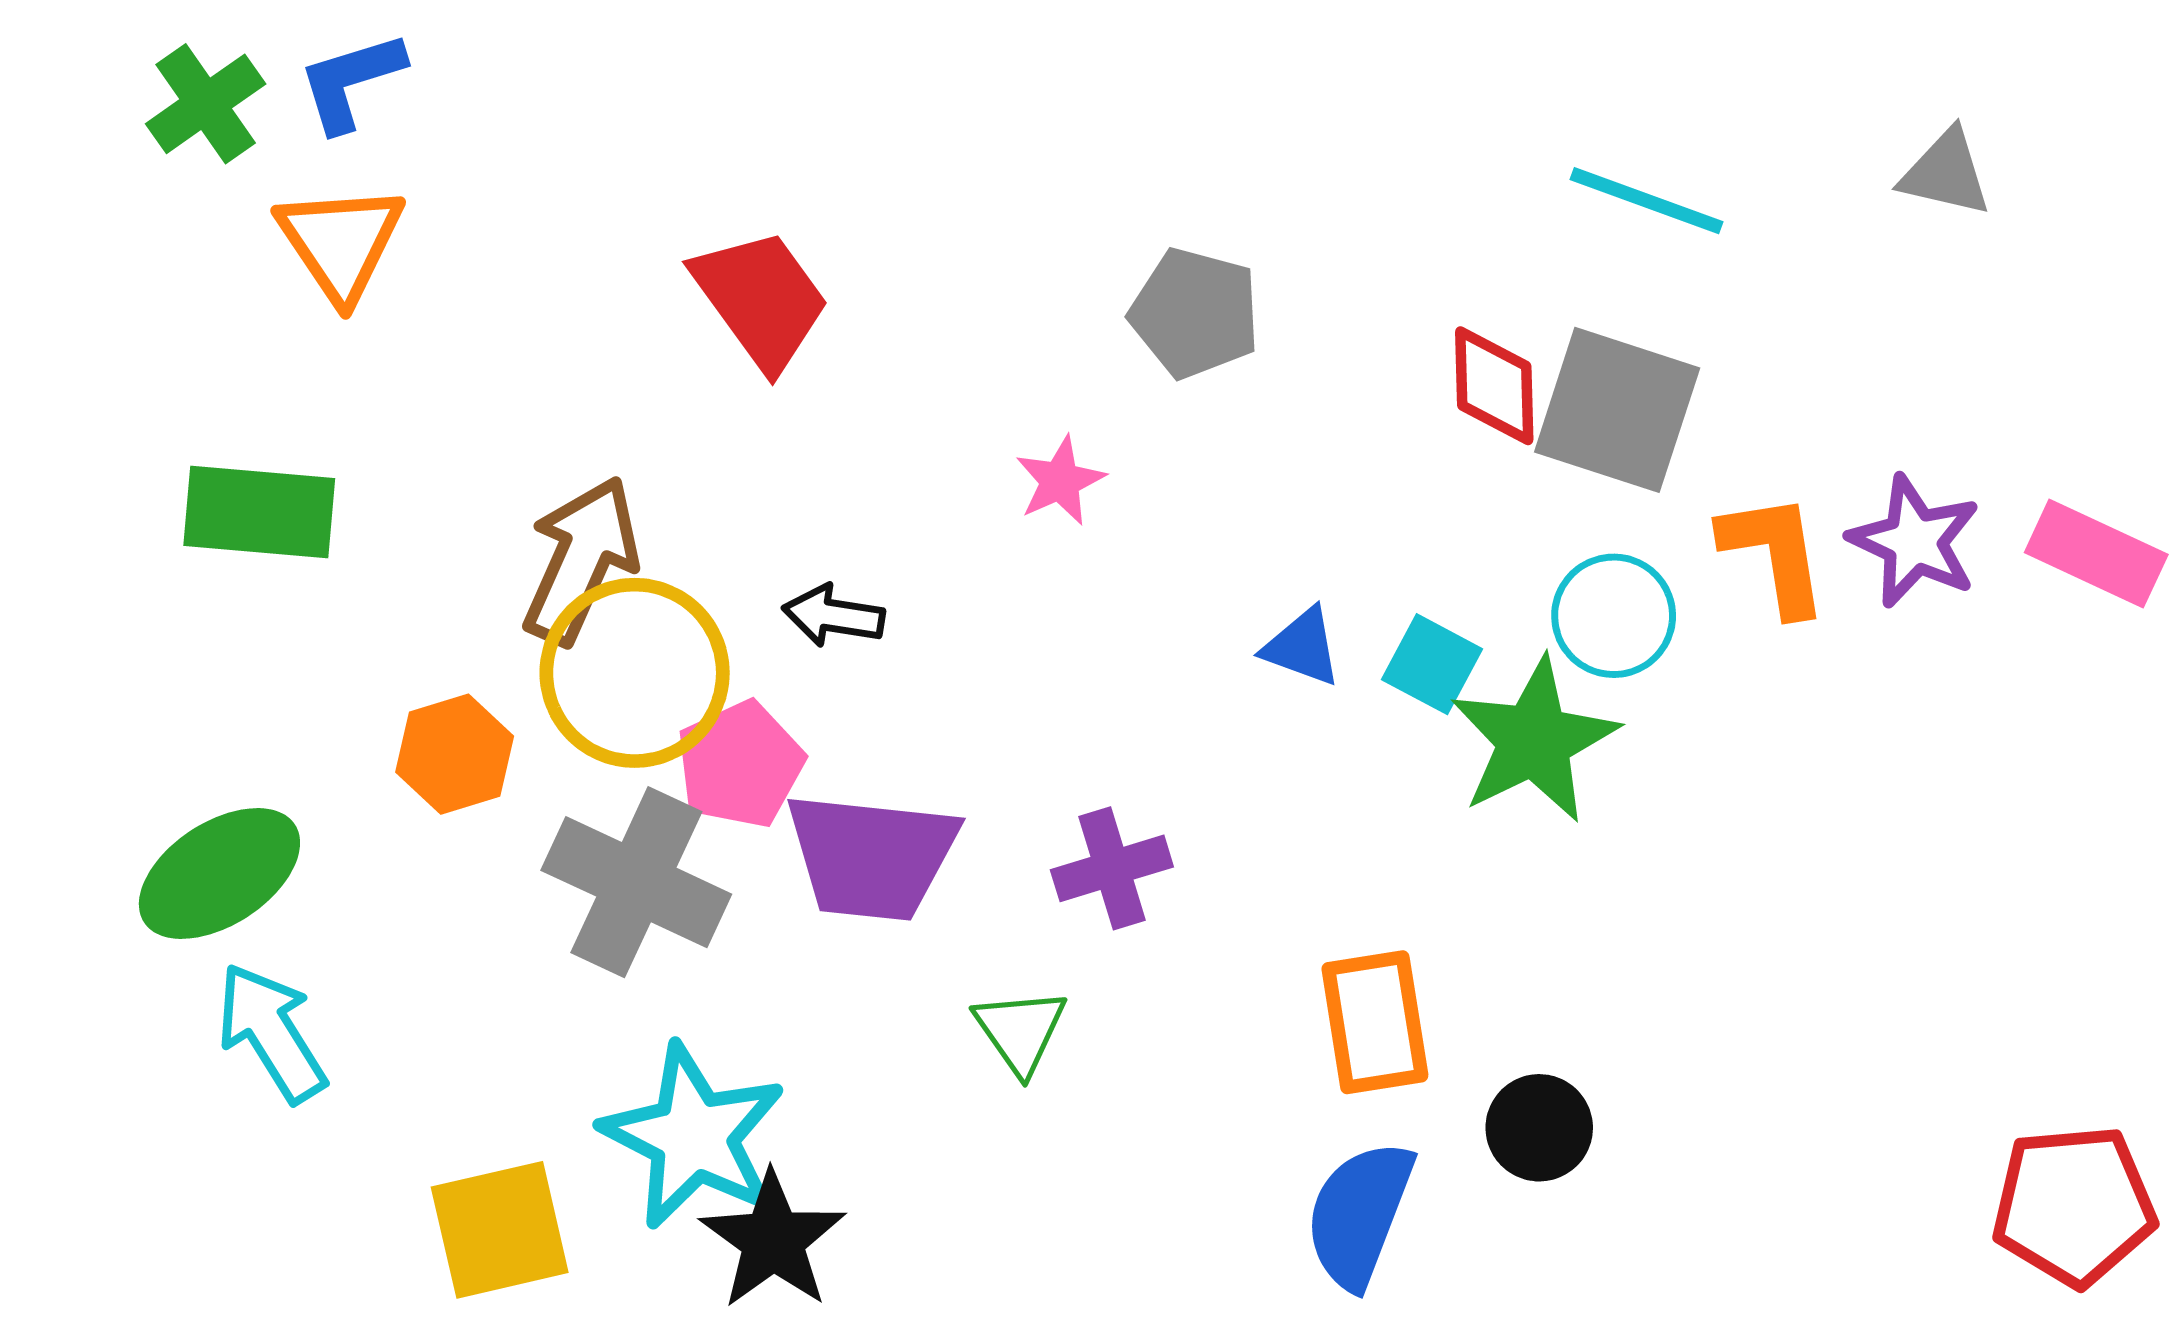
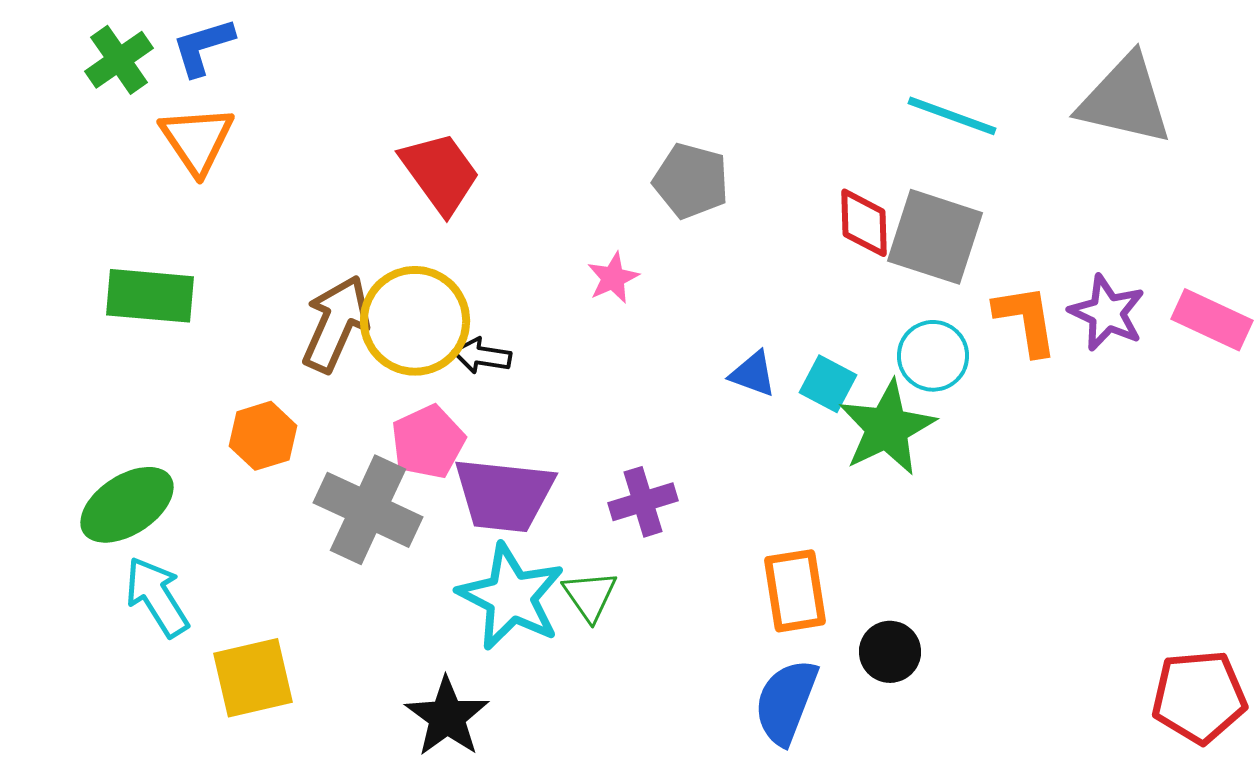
gray triangle: (1946, 173) -> (1125, 100), size x1.8
yellow circle: (635, 673) -> (415, 321), moved
cyan star: (693, 1136) -> (511, 597), moved
yellow square: (500, 1230) -> (253, 678), moved

